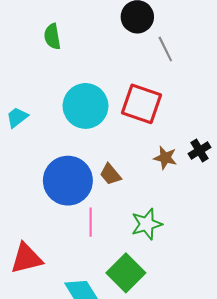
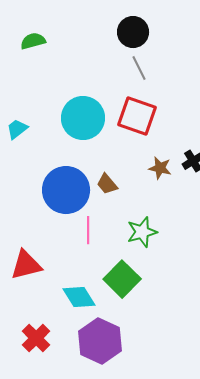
green semicircle: (52, 37) -> (33, 41), moved, turned 85
gray line: (165, 49) -> (139, 68), moved

